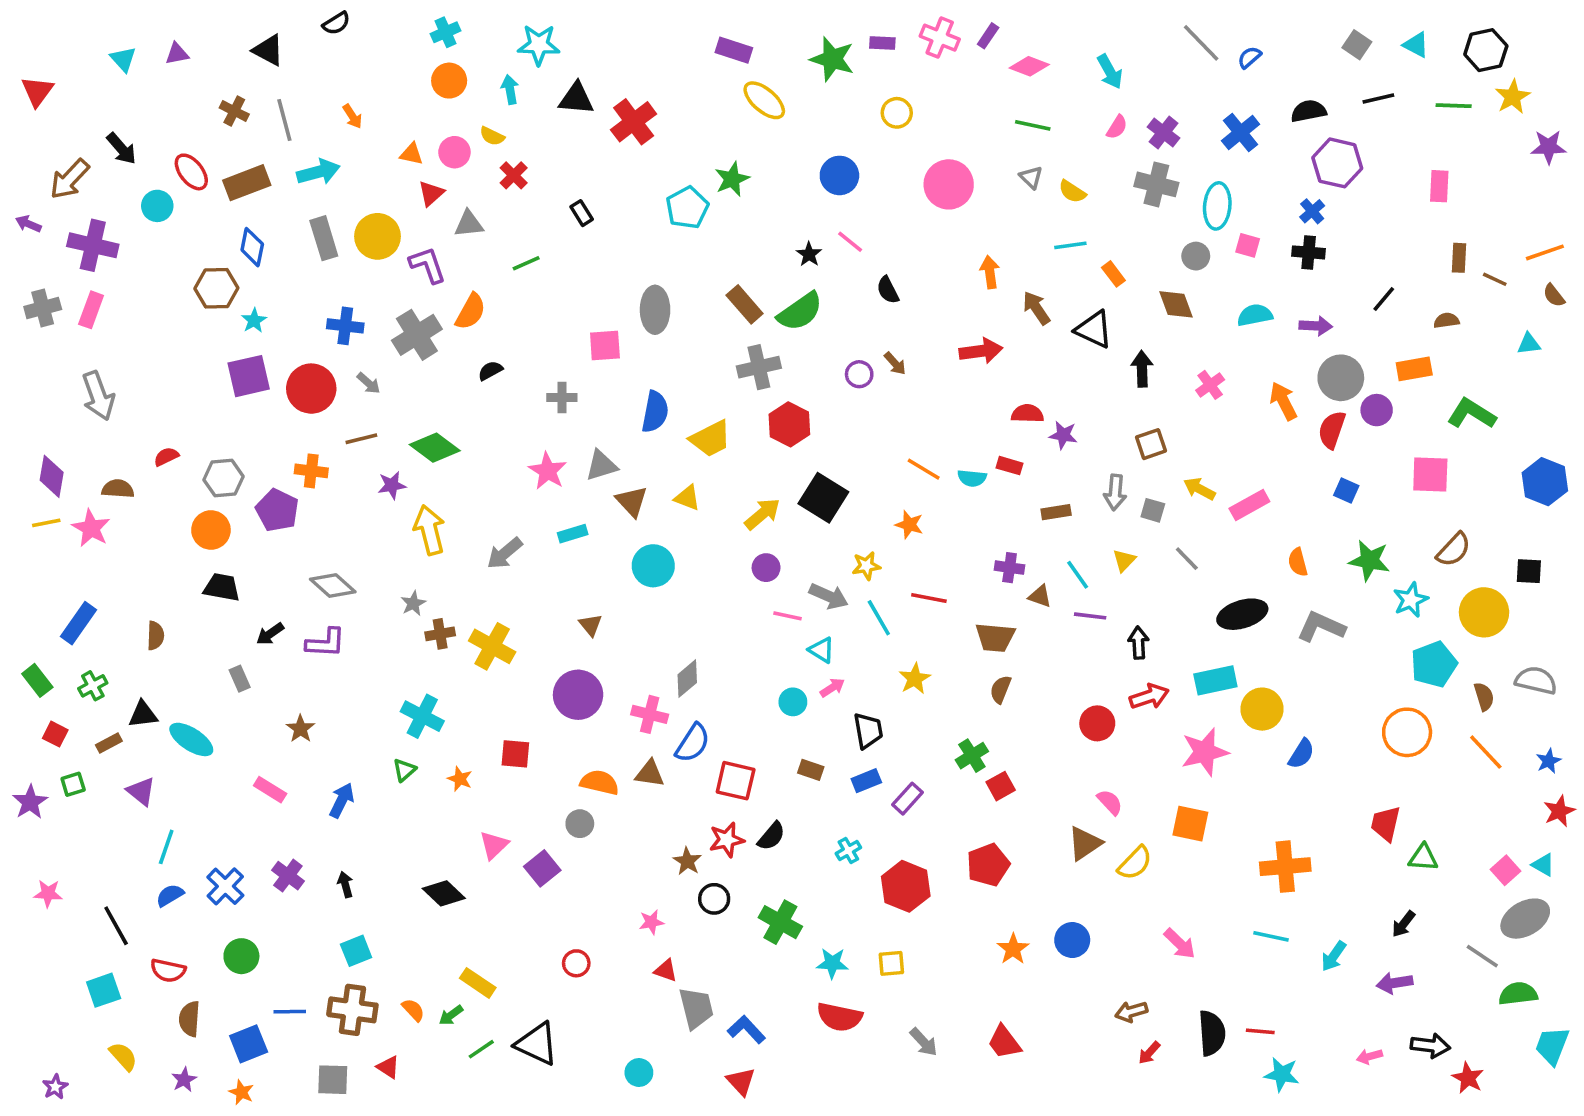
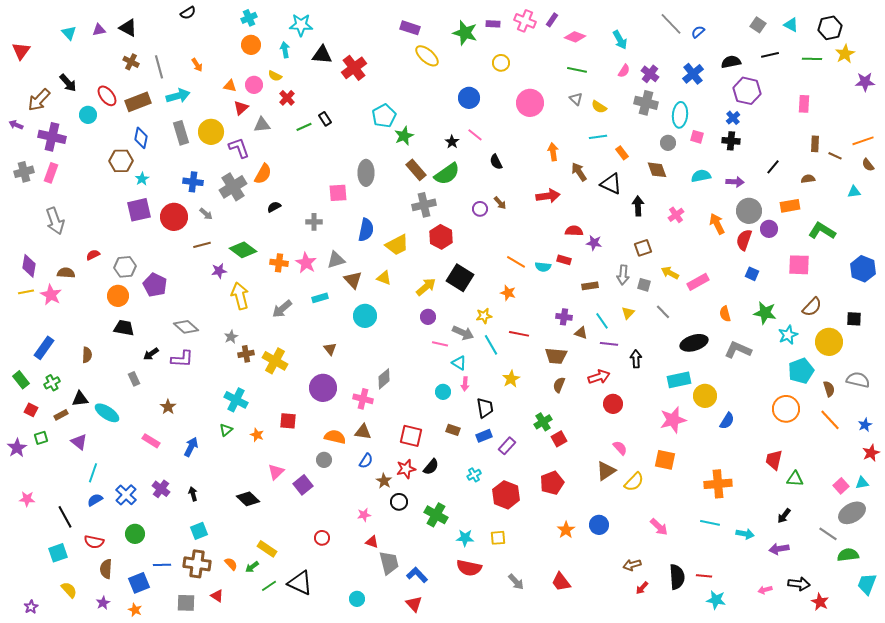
black triangle: (268, 50) -> (128, 28), moved
green star: (732, 179) -> (404, 136), moved
green line: (526, 263) -> (304, 127), moved
orange cross: (311, 471) -> (279, 263), moved
pink arrow: (832, 688) -> (465, 384), turned 128
red arrow: (1149, 697) -> (599, 377), moved
blue semicircle: (693, 743) -> (366, 461), moved, size x0.7
cyan triangle: (1543, 865) -> (862, 483), turned -40
cyan arrow: (1334, 956) -> (745, 534), turned -114

